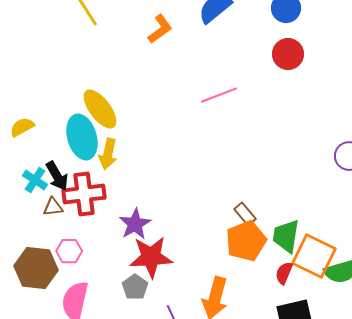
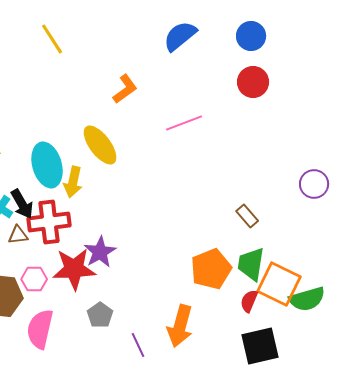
orange L-shape: (160, 29) -> (125, 89), moved
yellow ellipse: (100, 109) -> (100, 145), moved
brown rectangle: (245, 214) -> (247, 216), moved
red star: (151, 257) -> (74, 269), moved

